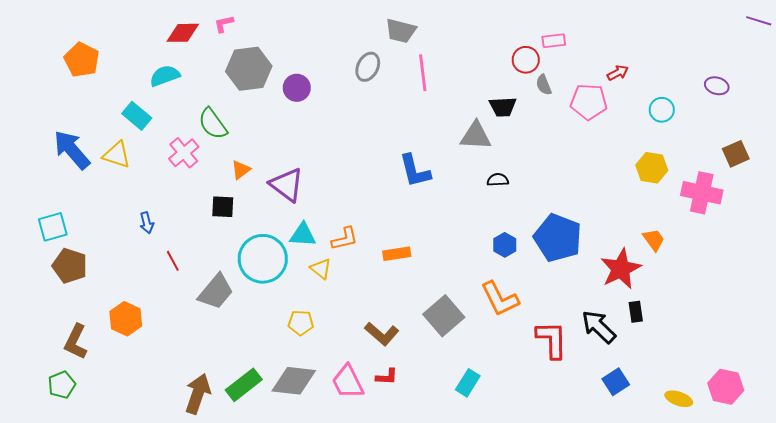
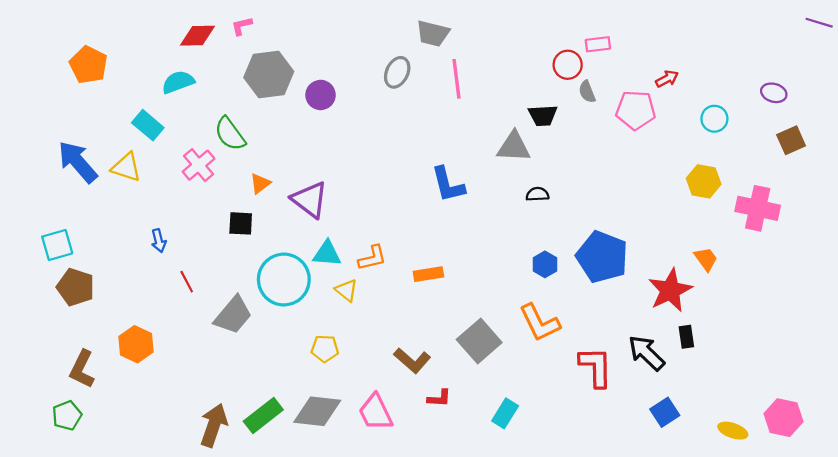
brown square: (736, 154) -> (791, 140), moved
red L-shape: (387, 377) -> (439, 398), moved

